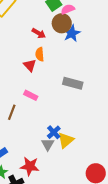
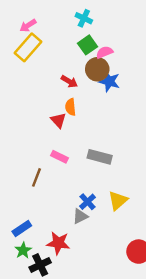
blue star: (72, 33) -> (109, 81), turned -30
gray rectangle: (73, 83) -> (100, 157), moved
yellow triangle: (66, 140) -> (118, 201), moved
gray triangle: (48, 144) -> (80, 216), turned 32

